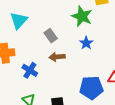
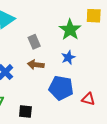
blue pentagon: (91, 88) -> (61, 88), moved

